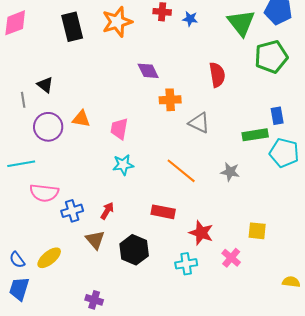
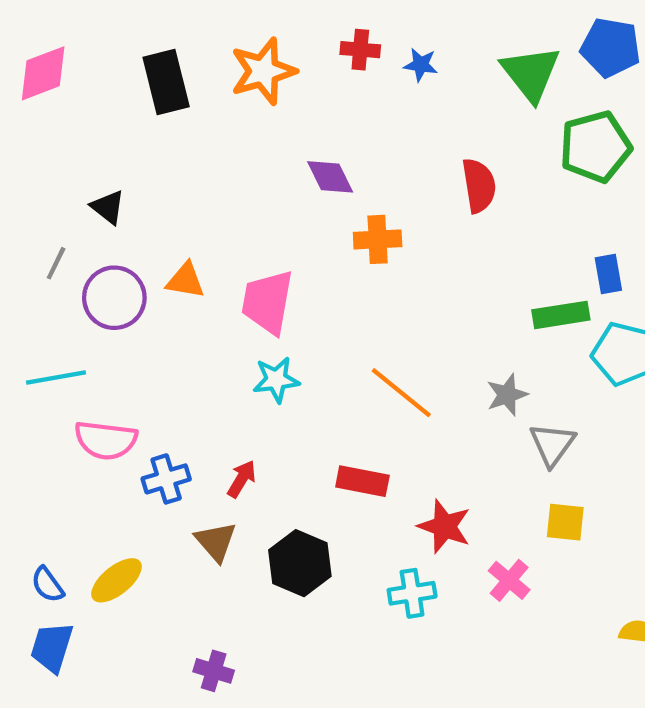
gray line: (23, 100) -> (56, 263), moved, turned 35
gray triangle: (199, 123) -> (552, 444), moved, turned 40
pink trapezoid: (119, 129) -> (268, 302), size x1.4
gray star: (230, 172) -> (507, 395), turned -30

